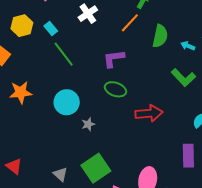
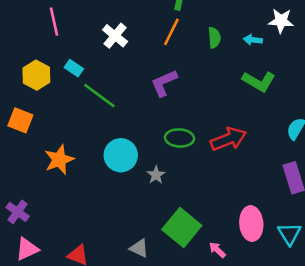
green semicircle: (160, 36) -> (214, 38), size x0.7
green ellipse: (115, 89) -> (179, 138), moved

